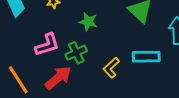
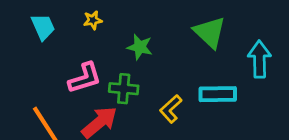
green cross: (76, 53) -> (124, 89), turned 30

